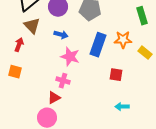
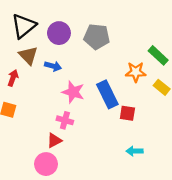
green rectangle: (142, 16) -> (158, 55), moved, turned -30
blue arrow: (61, 35) -> (53, 66), moved
blue rectangle: (98, 45) -> (107, 94), moved, turned -45

